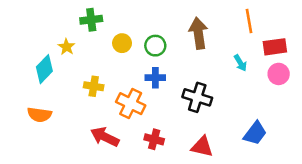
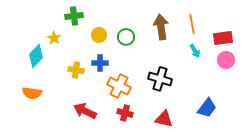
orange line: (249, 21) -> (192, 24), moved
blue cross: (155, 78) -> (100, 63), moved
orange cross: (131, 104) -> (119, 86), moved

